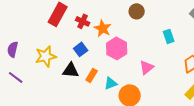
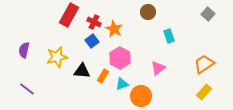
cyan rectangle: (169, 36) -> (169, 36), moved
pink hexagon: (117, 48) -> (120, 58), moved
blue square: (81, 49) -> (92, 41), moved
purple line: (16, 77) -> (27, 89), moved

